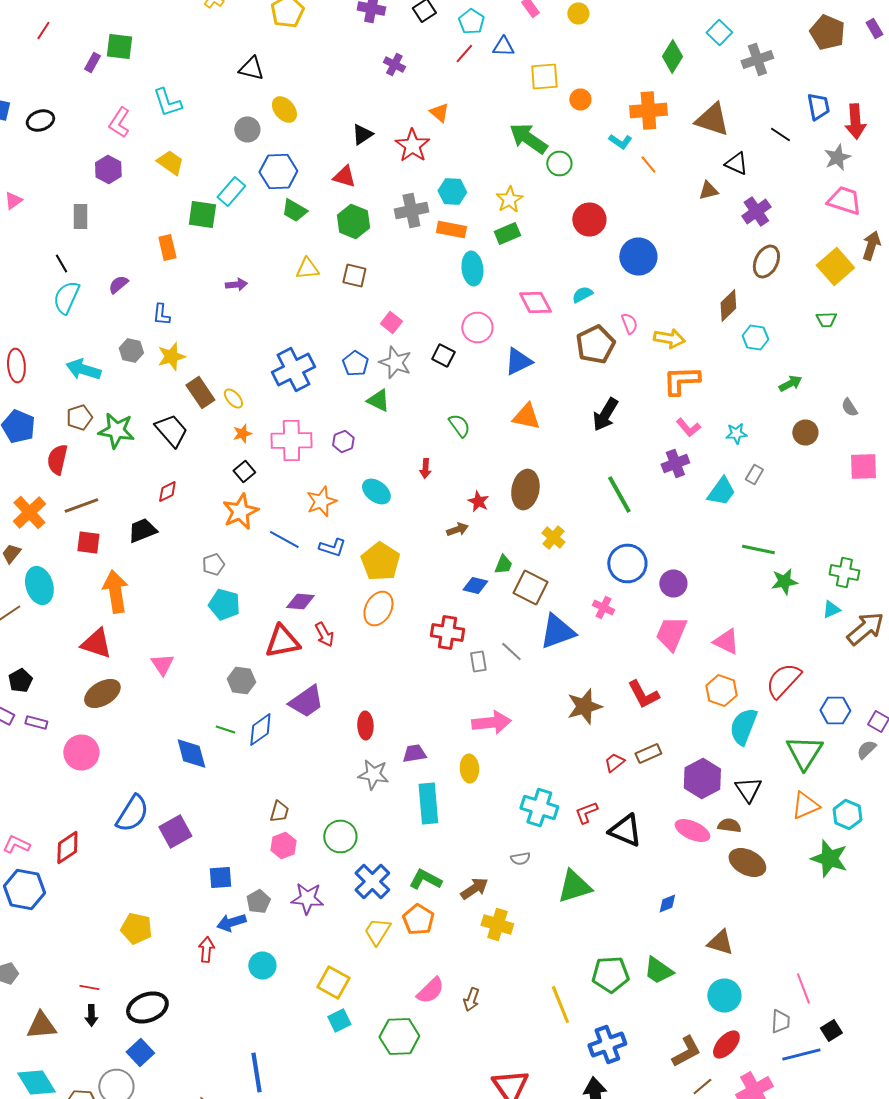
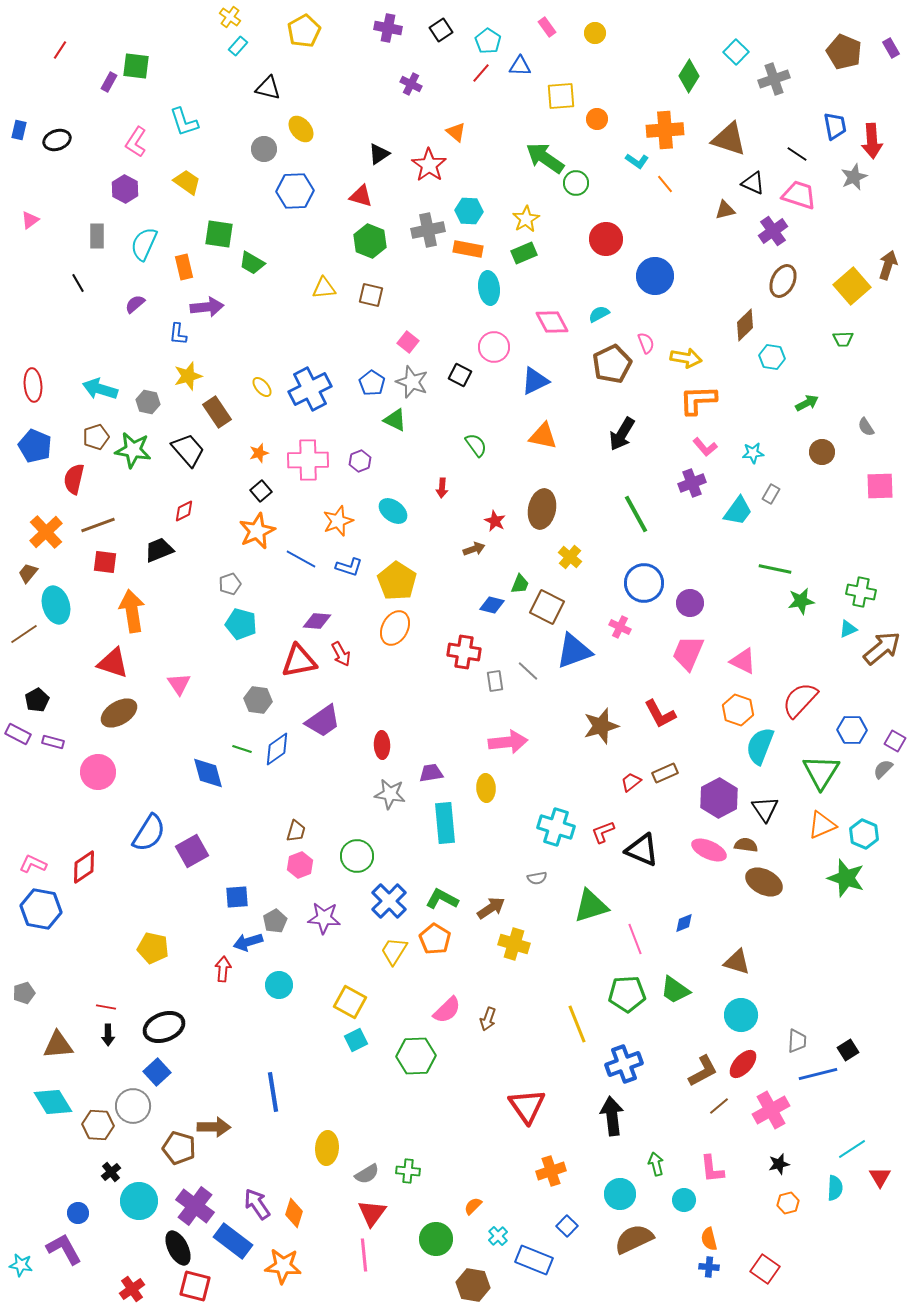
cyan rectangle: (231, 192) -> (238, 46), moved, size x0.7
pink trapezoid: (844, 200) -> (799, 195), moved
green trapezoid: (294, 210) -> (252, 263), moved
purple arrow: (236, 284) -> (207, 307), moved, size x1.5
cyan semicircle: (66, 298) -> (144, 244), moved
gray hexagon: (131, 350) -> (148, 402), moved
yellow ellipse: (233, 398) -> (262, 387), moved
pink line: (803, 988) -> (635, 939), moved

